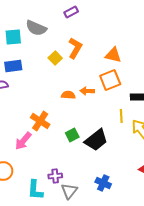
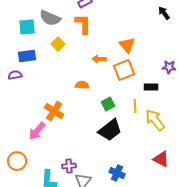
orange L-shape: (75, 48) -> (83, 24), moved, turned -30
orange triangle: (113, 55) -> (127, 45), turned 36
yellow square: (55, 58) -> (58, 44), moved
orange arrow: (87, 91) -> (99, 59), moved
green square: (72, 135) -> (108, 104), moved

